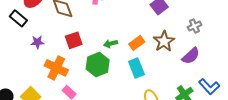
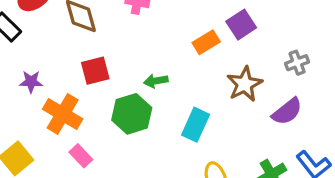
purple star: (37, 42) -> (31, 82), moved
orange rectangle: (137, 43) -> (206, 42), moved
cyan rectangle: (136, 68) -> (196, 125), turned 42

